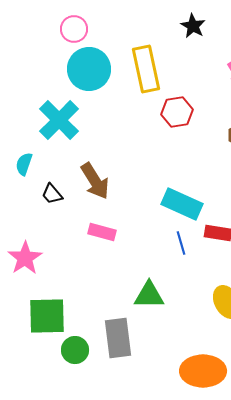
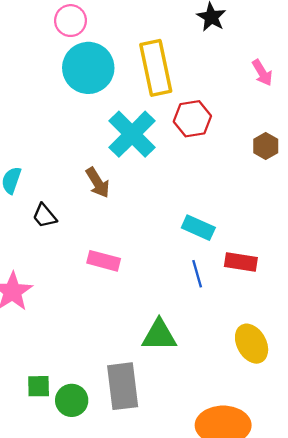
cyan cross: (59, 120) -> (132, 134), moved
brown arrow: (95, 181) -> (98, 183), moved, size x0.7
cyan rectangle: (182, 204) -> (198, 228), size x0.7
green square: (47, 316) -> (39, 386), moved, size x0.5

